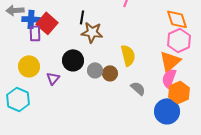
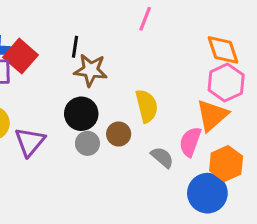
black circle: (73, 60) -> (81, 114), moved
gray circle: (95, 70) -> (87, 143), moved
purple triangle: (53, 78) -> (30, 142), size x1.5
pink semicircle: (169, 78) -> (190, 142), moved

